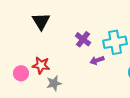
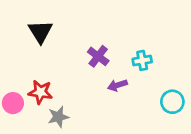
cyan cross: (115, 42) -> (142, 60), size x0.6

